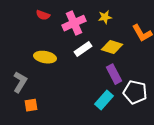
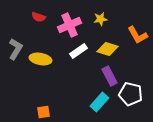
gray L-shape: (20, 82) -> (15, 49), moved
orange square: (31, 105) -> (43, 112), moved

